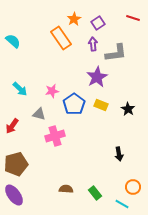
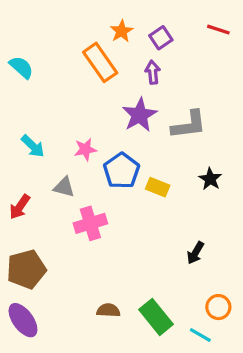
gray L-shape: (116, 53) -> (189, 125), moved
purple star: (97, 77) -> (140, 115), moved
yellow rectangle: (101, 105) -> (158, 187), moved
black arrow: (119, 154) -> (195, 253), turned 40
green rectangle: (95, 193) -> (156, 317), size x1.5

